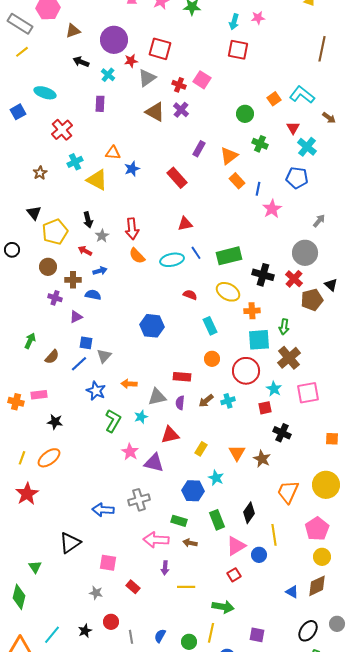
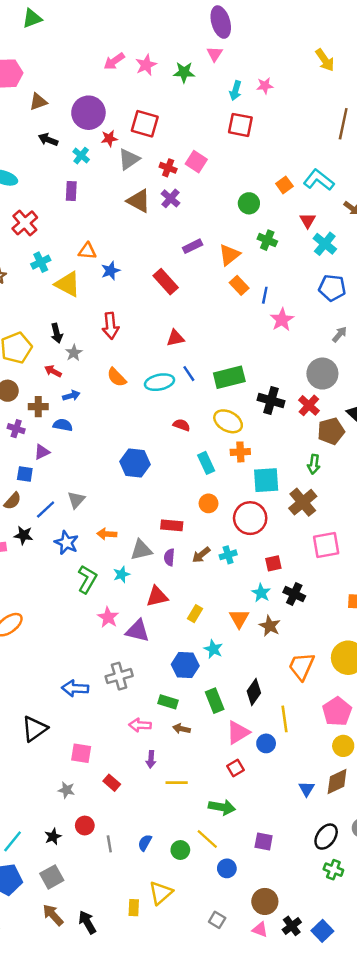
purple rectangle: (199, 149) -> (193, 246), turned 35
blue pentagon: (297, 178) -> (332, 288), moved
red arrow: (132, 229) -> (111, 326), moved
orange cross: (252, 311) -> (240, 452), moved
green arrow: (284, 327) -> (314, 464), moved
blue square: (86, 343) -> (25, 474), moved
cyan star: (274, 389) -> (261, 593), moved
black star: (55, 422) -> (24, 535), moved
pink arrow: (156, 540) -> (140, 725), size x0.7
blue triangle: (292, 592) -> (306, 789), turned 32
yellow line: (211, 633) -> (207, 839), turned -60

